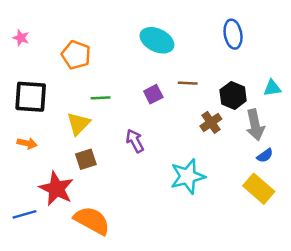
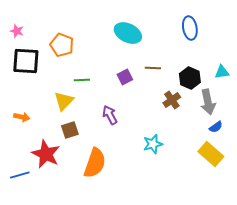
black square: (31, 97) -> (26, 61), moved
cyan star: (188, 176) -> (153, 144), size x0.7
orange semicircle: (92, 221) -> (95, 163), moved, turned 80

